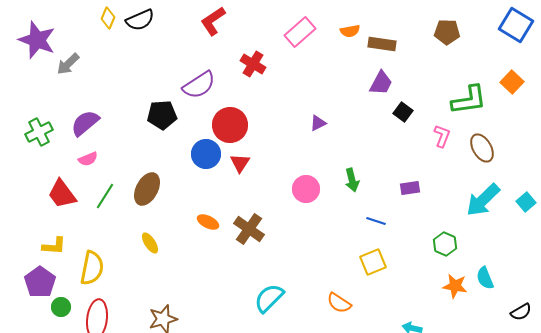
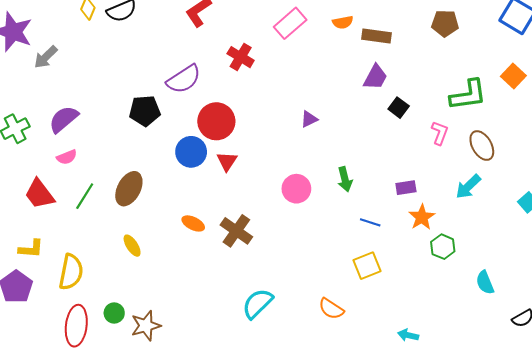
cyan arrow: (483, 200) -> (468, 187), moved, size x0.7
orange star: (455, 286) -> (422, 217), moved, turned 30
green circle: (61, 307) -> (114, 313), moved

